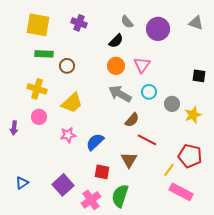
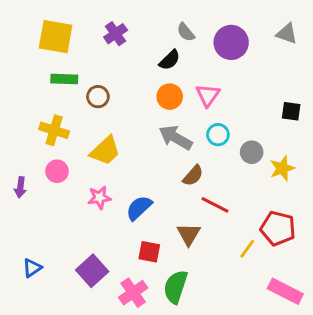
purple cross: (79, 23) -> (116, 34), turned 35
pink rectangle: (181, 192) -> (285, 291), moved

